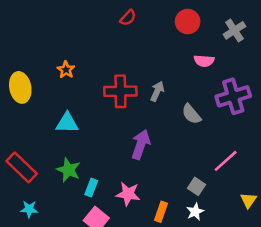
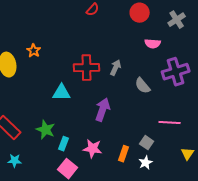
orange star: (66, 70) -> (34, 51), moved
cyan triangle: (67, 123) -> (62, 93), moved
pink line: (226, 161) -> (170, 123), turned 45
orange rectangle: (161, 212) -> (124, 154), moved

